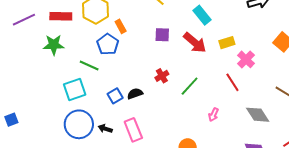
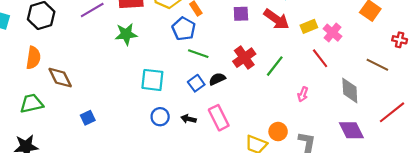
yellow rectangle: (227, 43) -> (309, 26), moved
green line: (89, 66) -> (198, 54), moved
red cross: (162, 76) -> (244, 58), size x1.5
cyan square: (75, 90) -> (152, 80), turned 30
gray diamond: (258, 115) -> (350, 91), turned 35
blue circle: (79, 124) -> (160, 117), size x0.6

